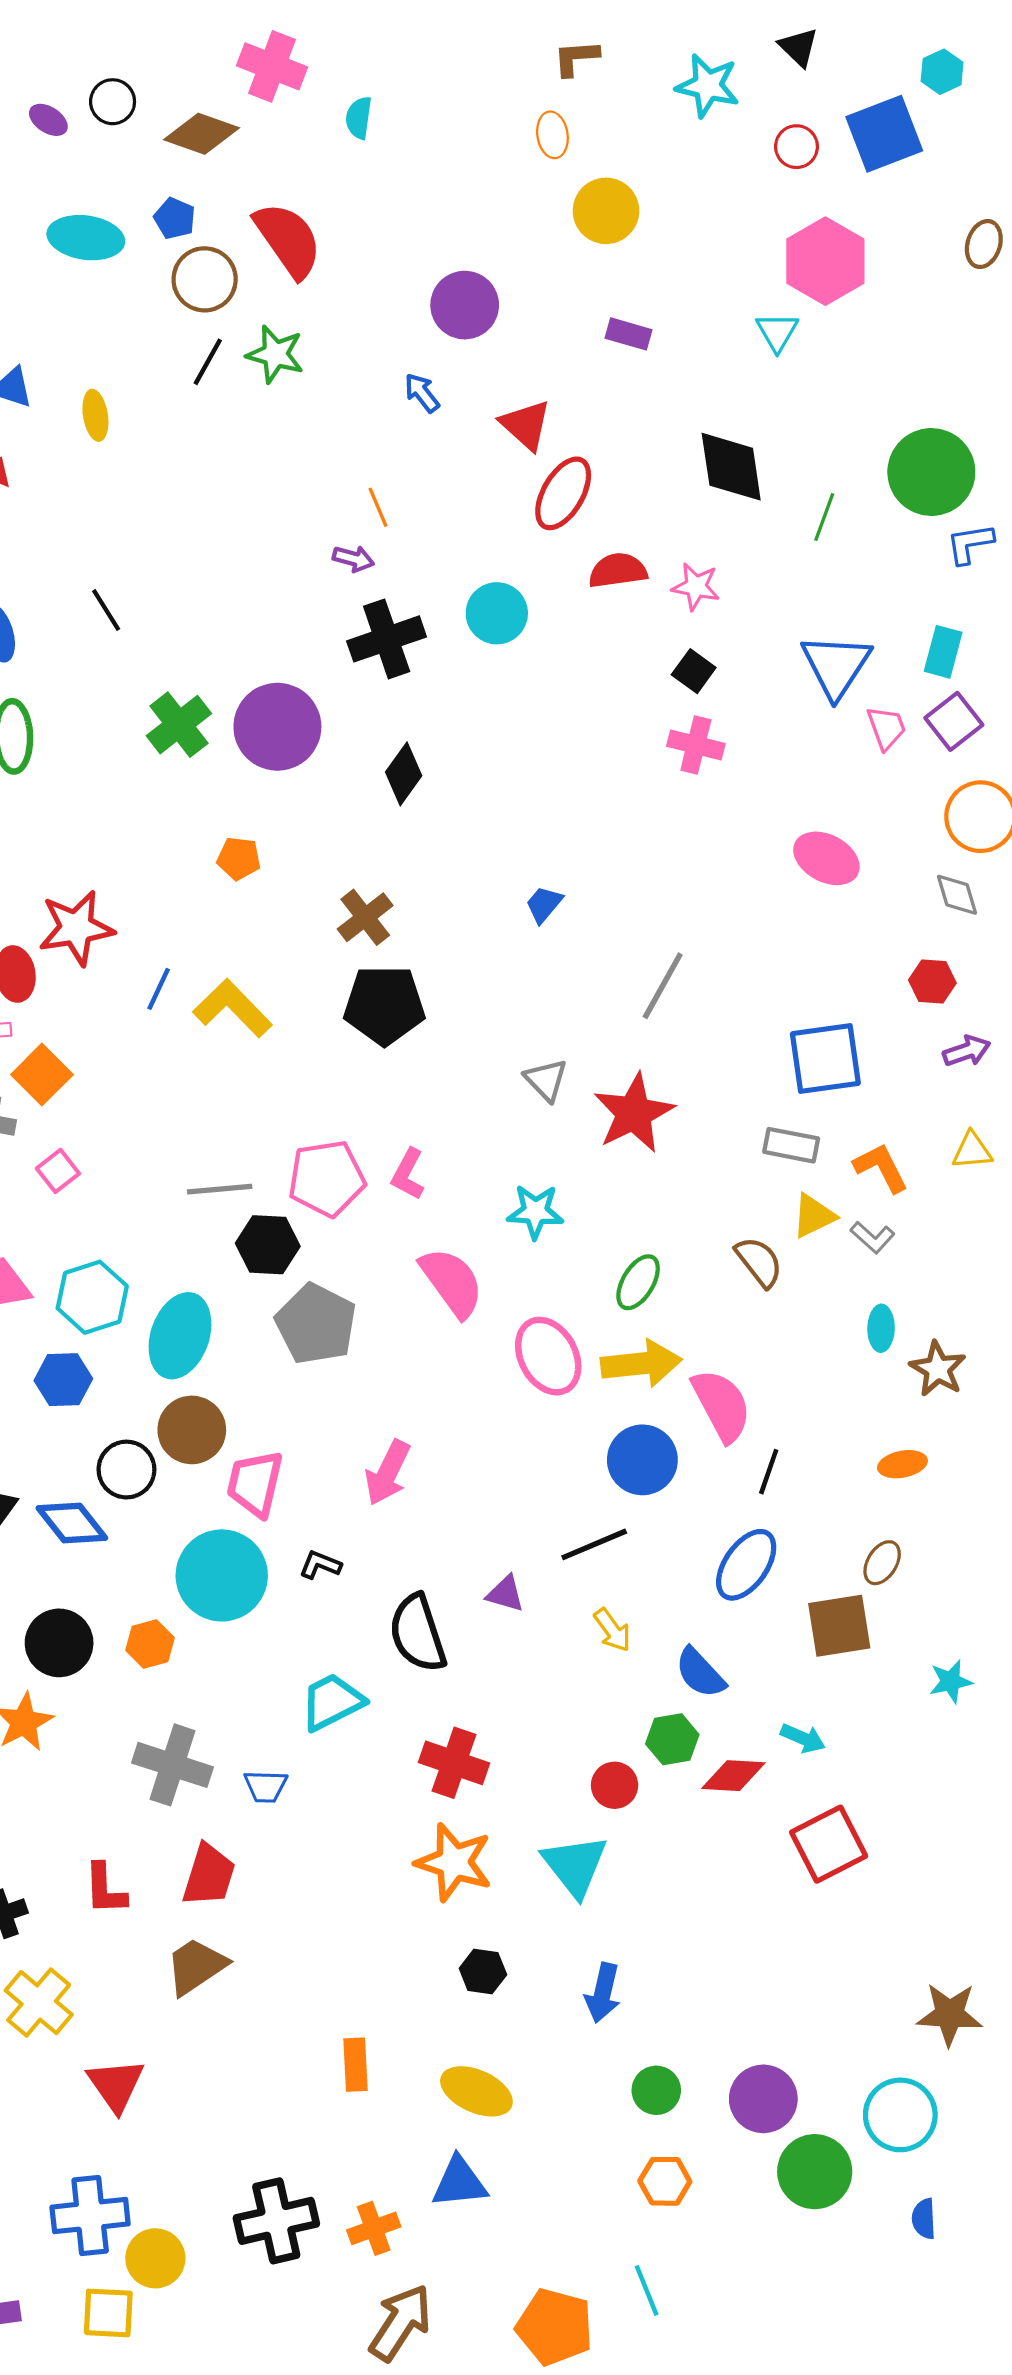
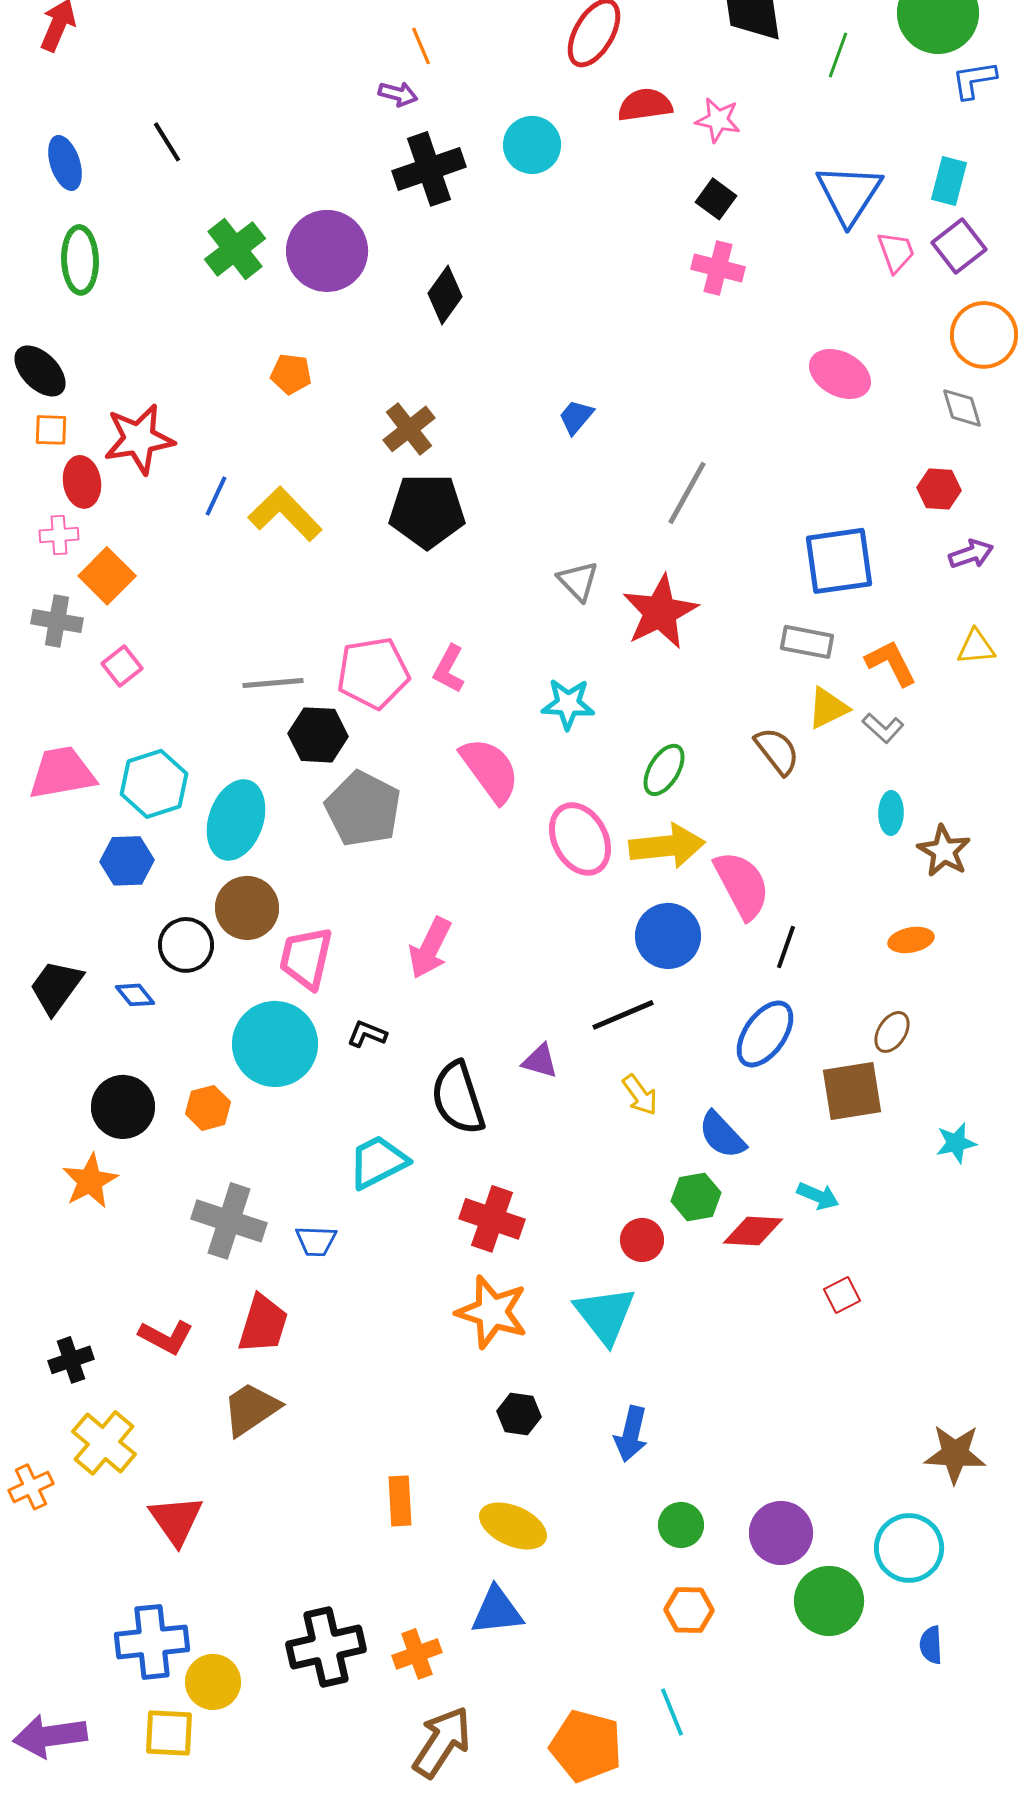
blue diamond: (72, 1523) -> (135, 995), size x0.6
red square: (829, 1844) -> (842, 1295), size x0.5
red L-shape: (105, 1889) -> (166, 1337), turned -60

